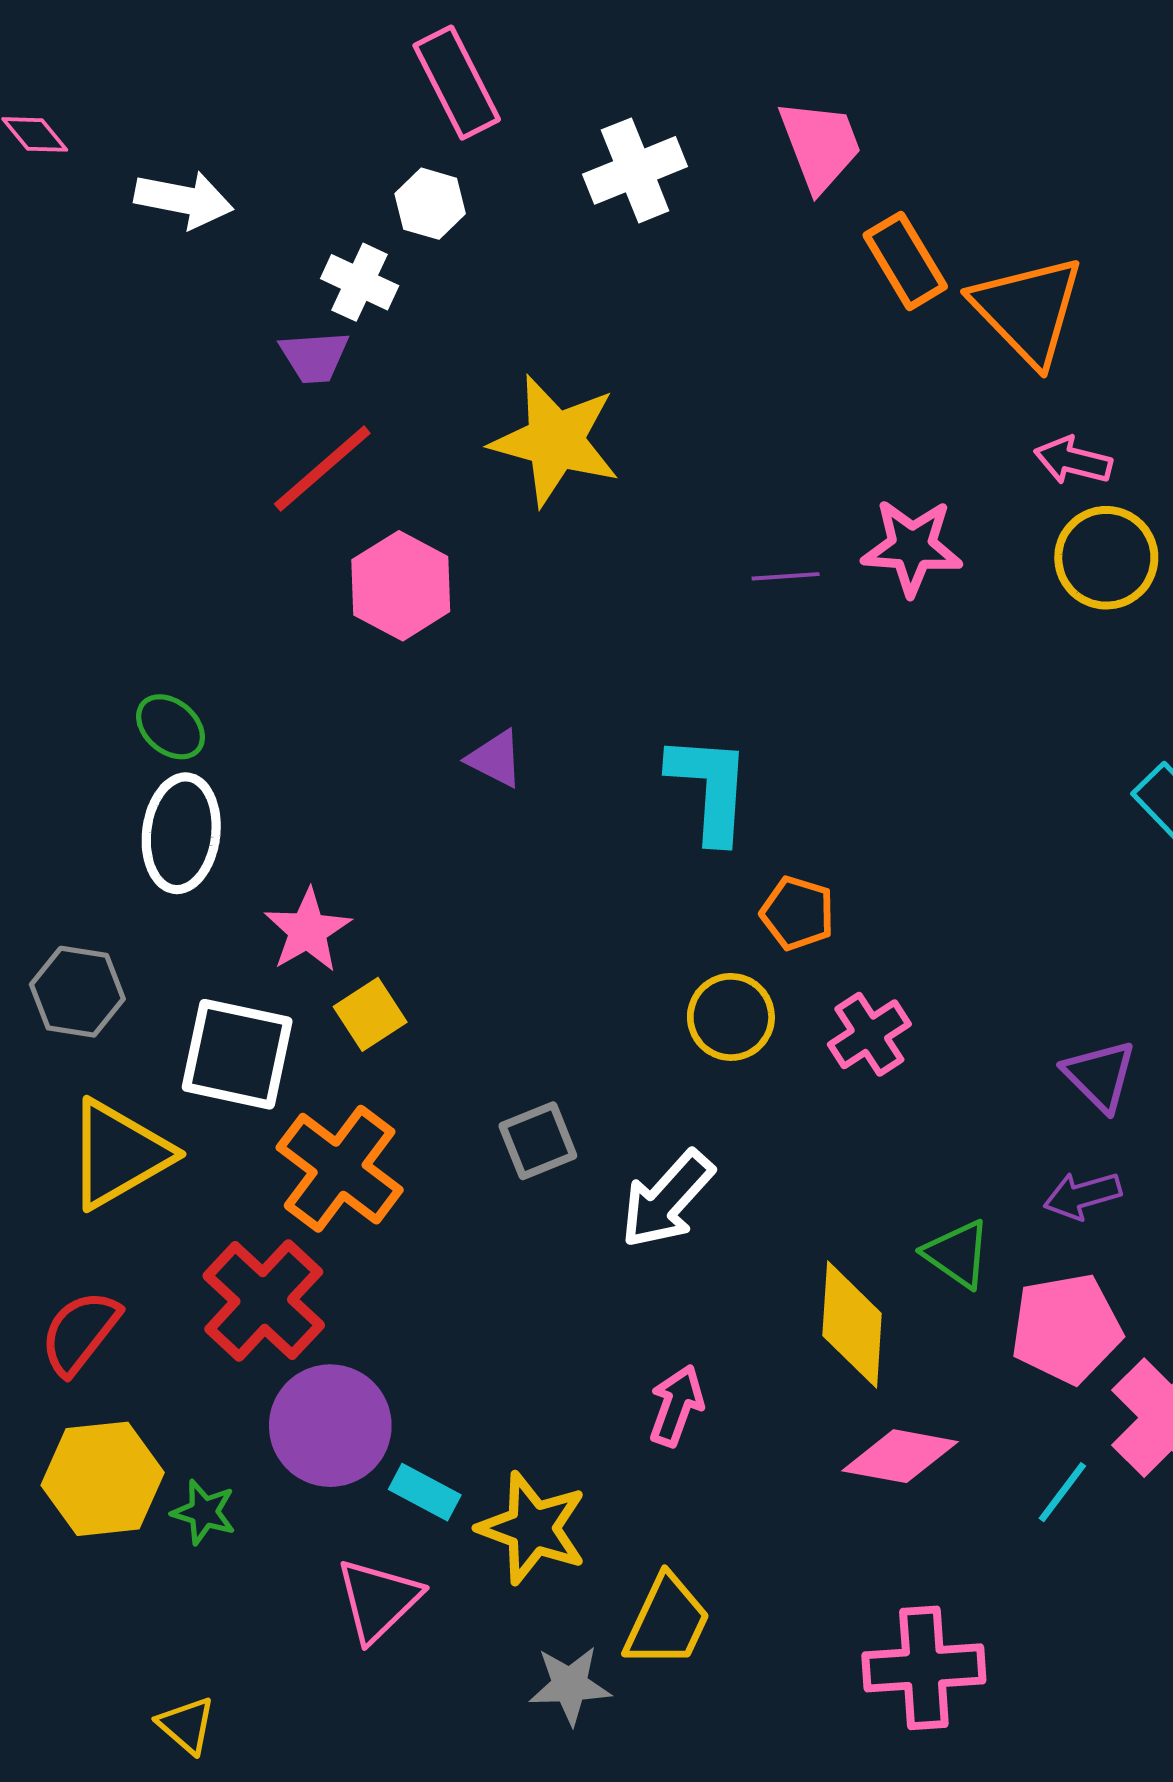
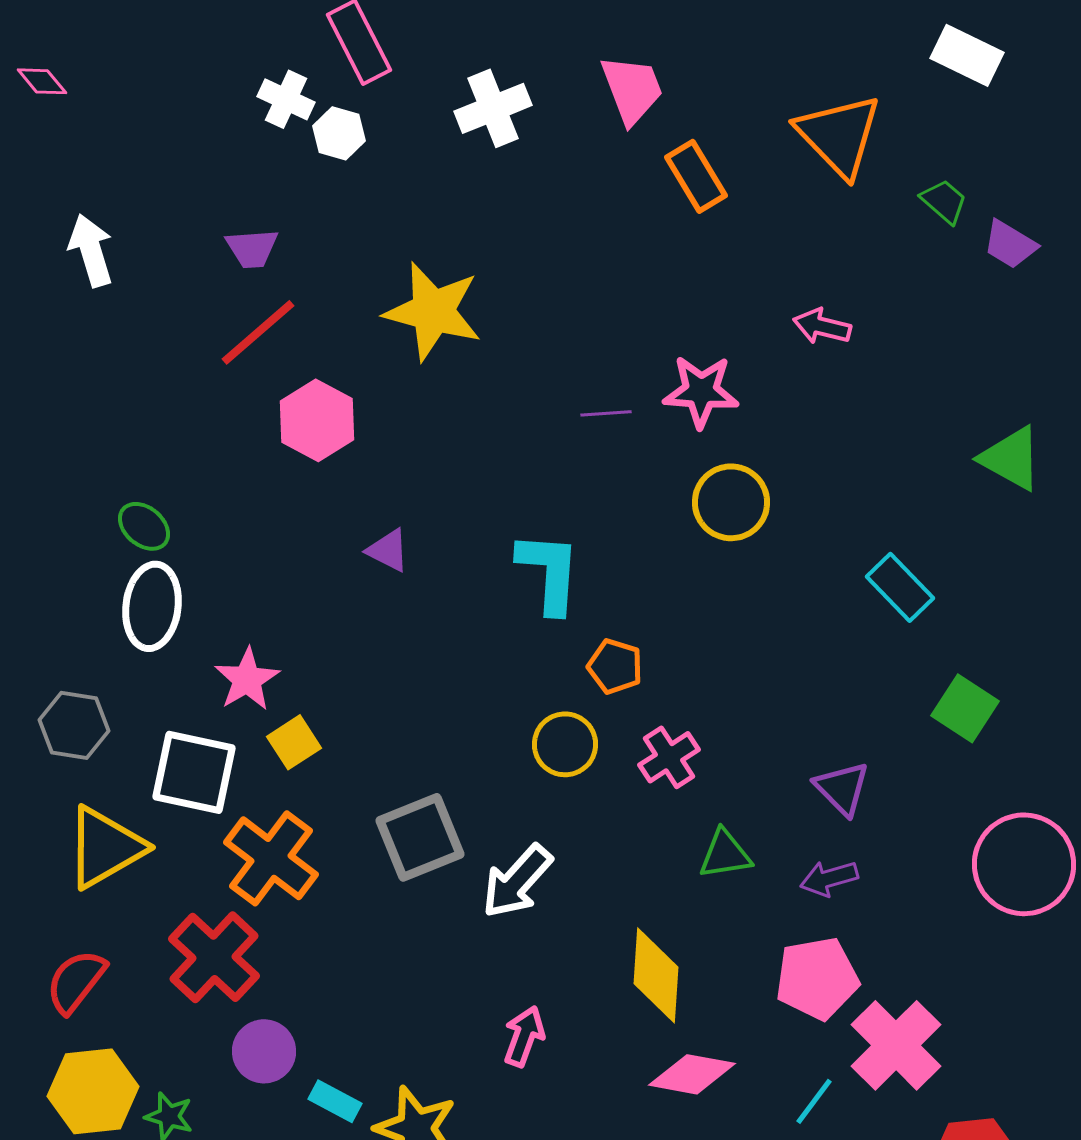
white arrow: (184, 200) -> (91, 250), moved, turned -118
white cross: (360, 282) -> (286, 99), moved
orange triangle: (1028, 310) -> (839, 135), moved
yellow circle: (1106, 558) -> (731, 502), moved
gray square: (538, 1141) -> (420, 837), size x1.5
green triangle: (957, 1254) -> (725, 854), moved, turned -44
purple circle: (330, 1426) -> (264, 1051), size x0.7

